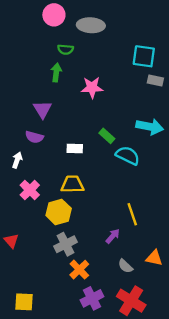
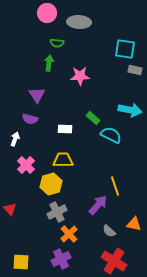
purple arrow: (113, 236) -> (98, 205), size x1.5
purple cross: (92, 298) -> (61, 259), moved

